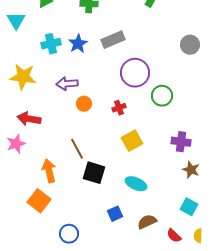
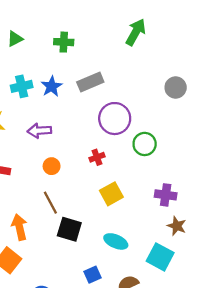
orange circle: (84, 104) -> (52, 166), moved
cyan square: (189, 207) -> (160, 257), moved, size x1.4

